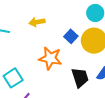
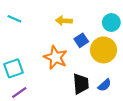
yellow arrow: (37, 22) -> (64, 21), moved

